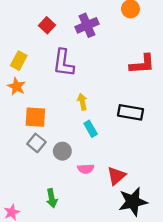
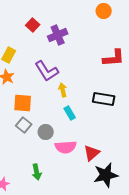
purple cross: (87, 25) -> (58, 35), moved
purple L-shape: (63, 63) -> (47, 71), moved, turned -40
pink semicircle: (86, 169) -> (66, 147), size x1.5

